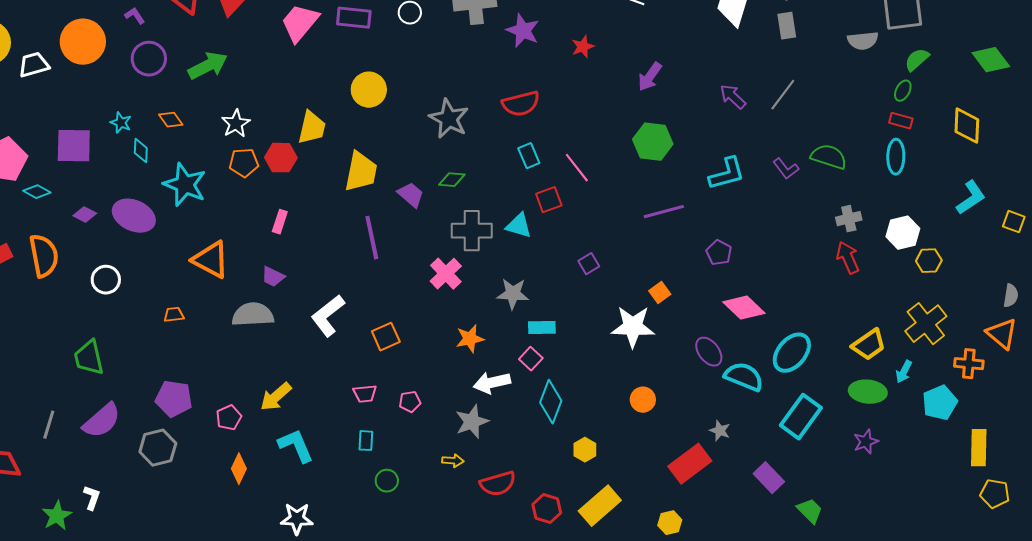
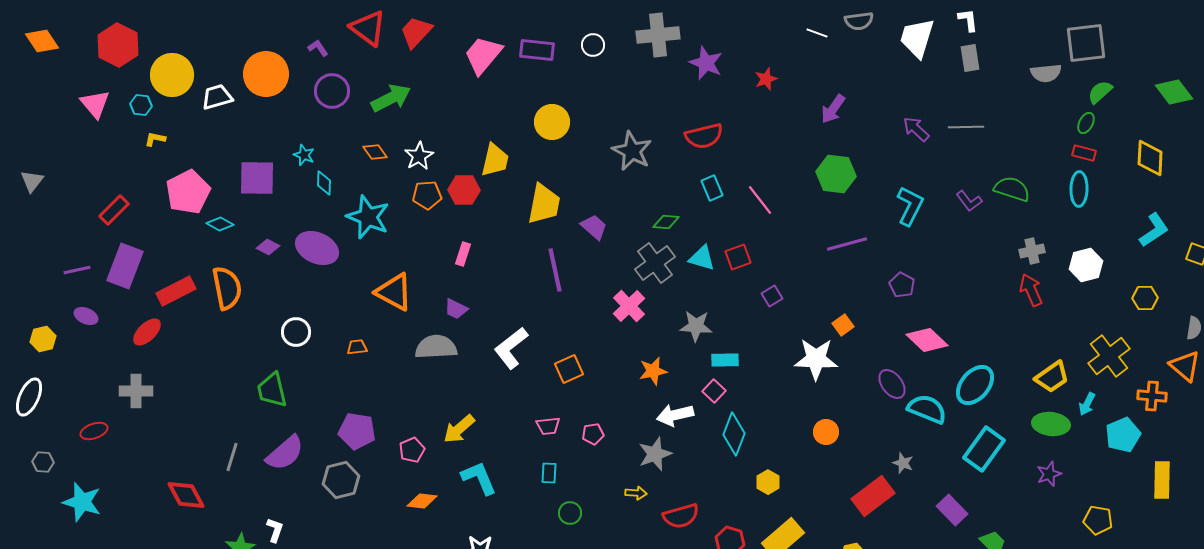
gray line: (783, 95) -> (966, 127), turned 52
orange diamond: (171, 120) -> (375, 152), moved
cyan L-shape: (727, 174) -> (910, 206), turned -48
green diamond: (452, 180) -> (666, 222), moved
red square: (549, 200) -> (738, 257), moved
gray cross: (472, 231) -> (655, 263), turned -36
yellow hexagon: (929, 261) -> (1145, 298), moved
white circle: (106, 280) -> (296, 332), moved
orange diamond: (239, 469) -> (422, 501), turned 72
yellow pentagon: (995, 494) -> (1098, 520), moved

